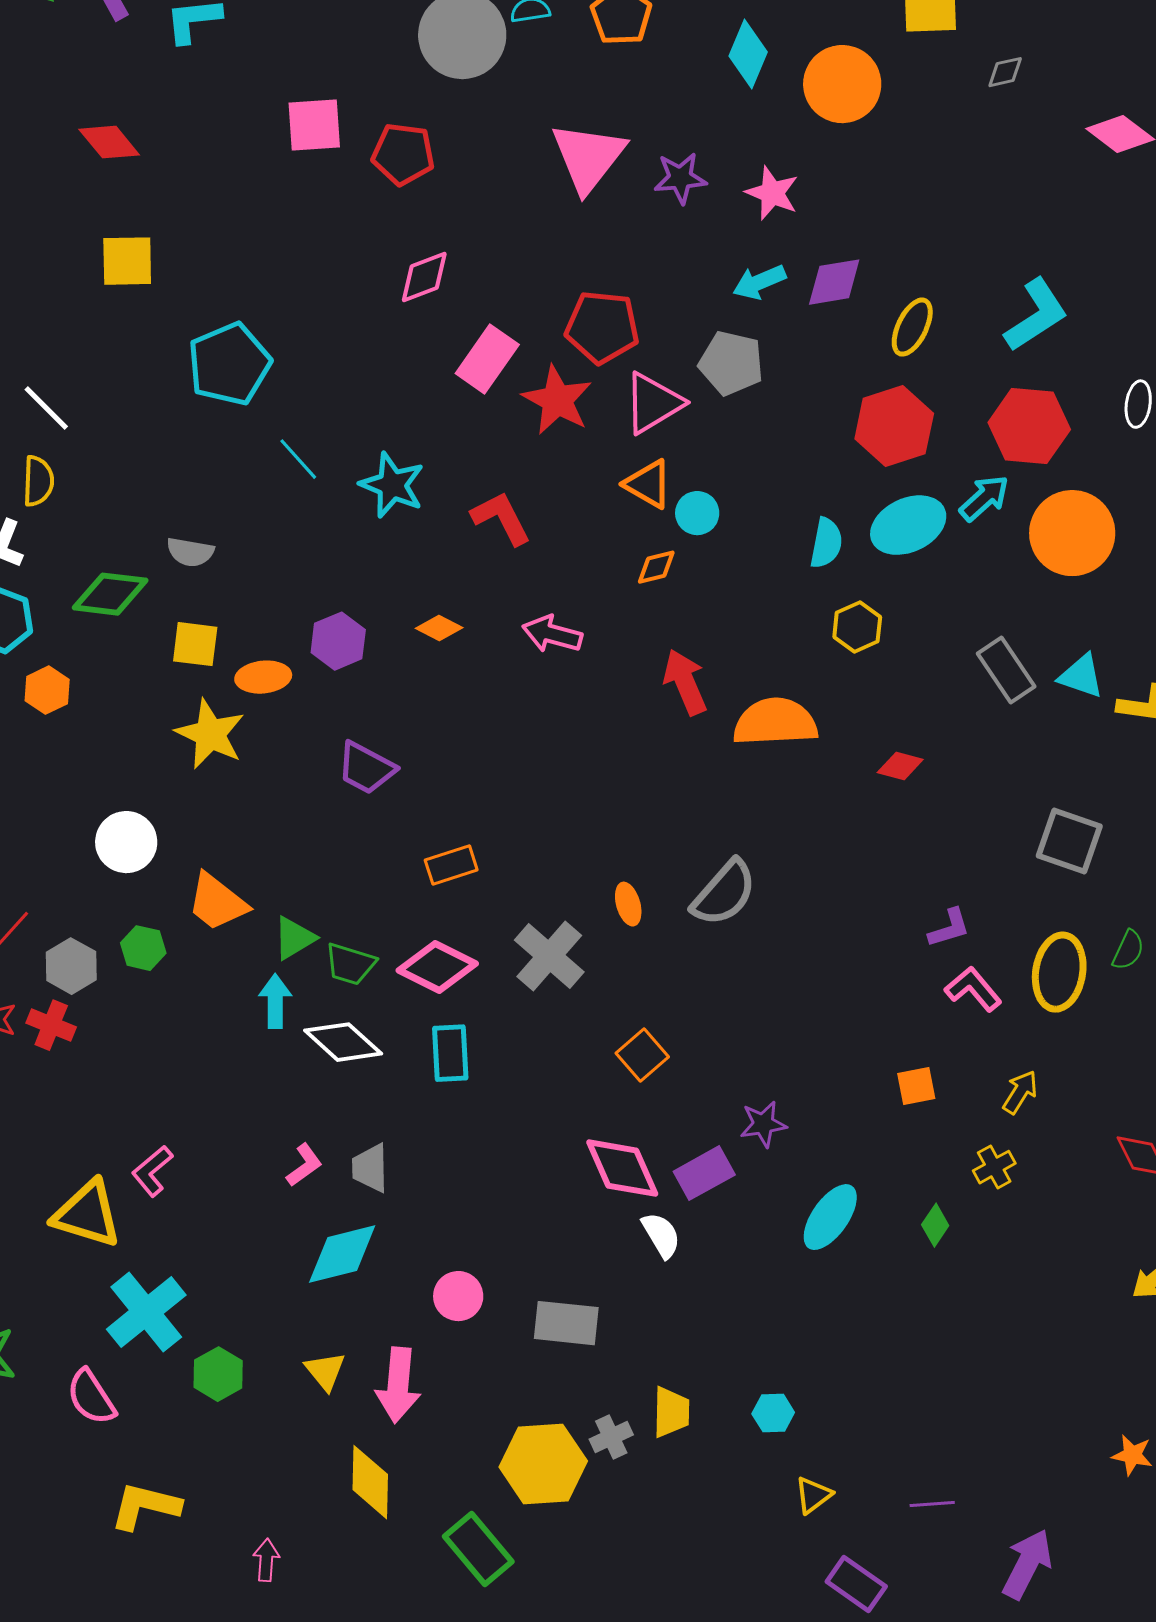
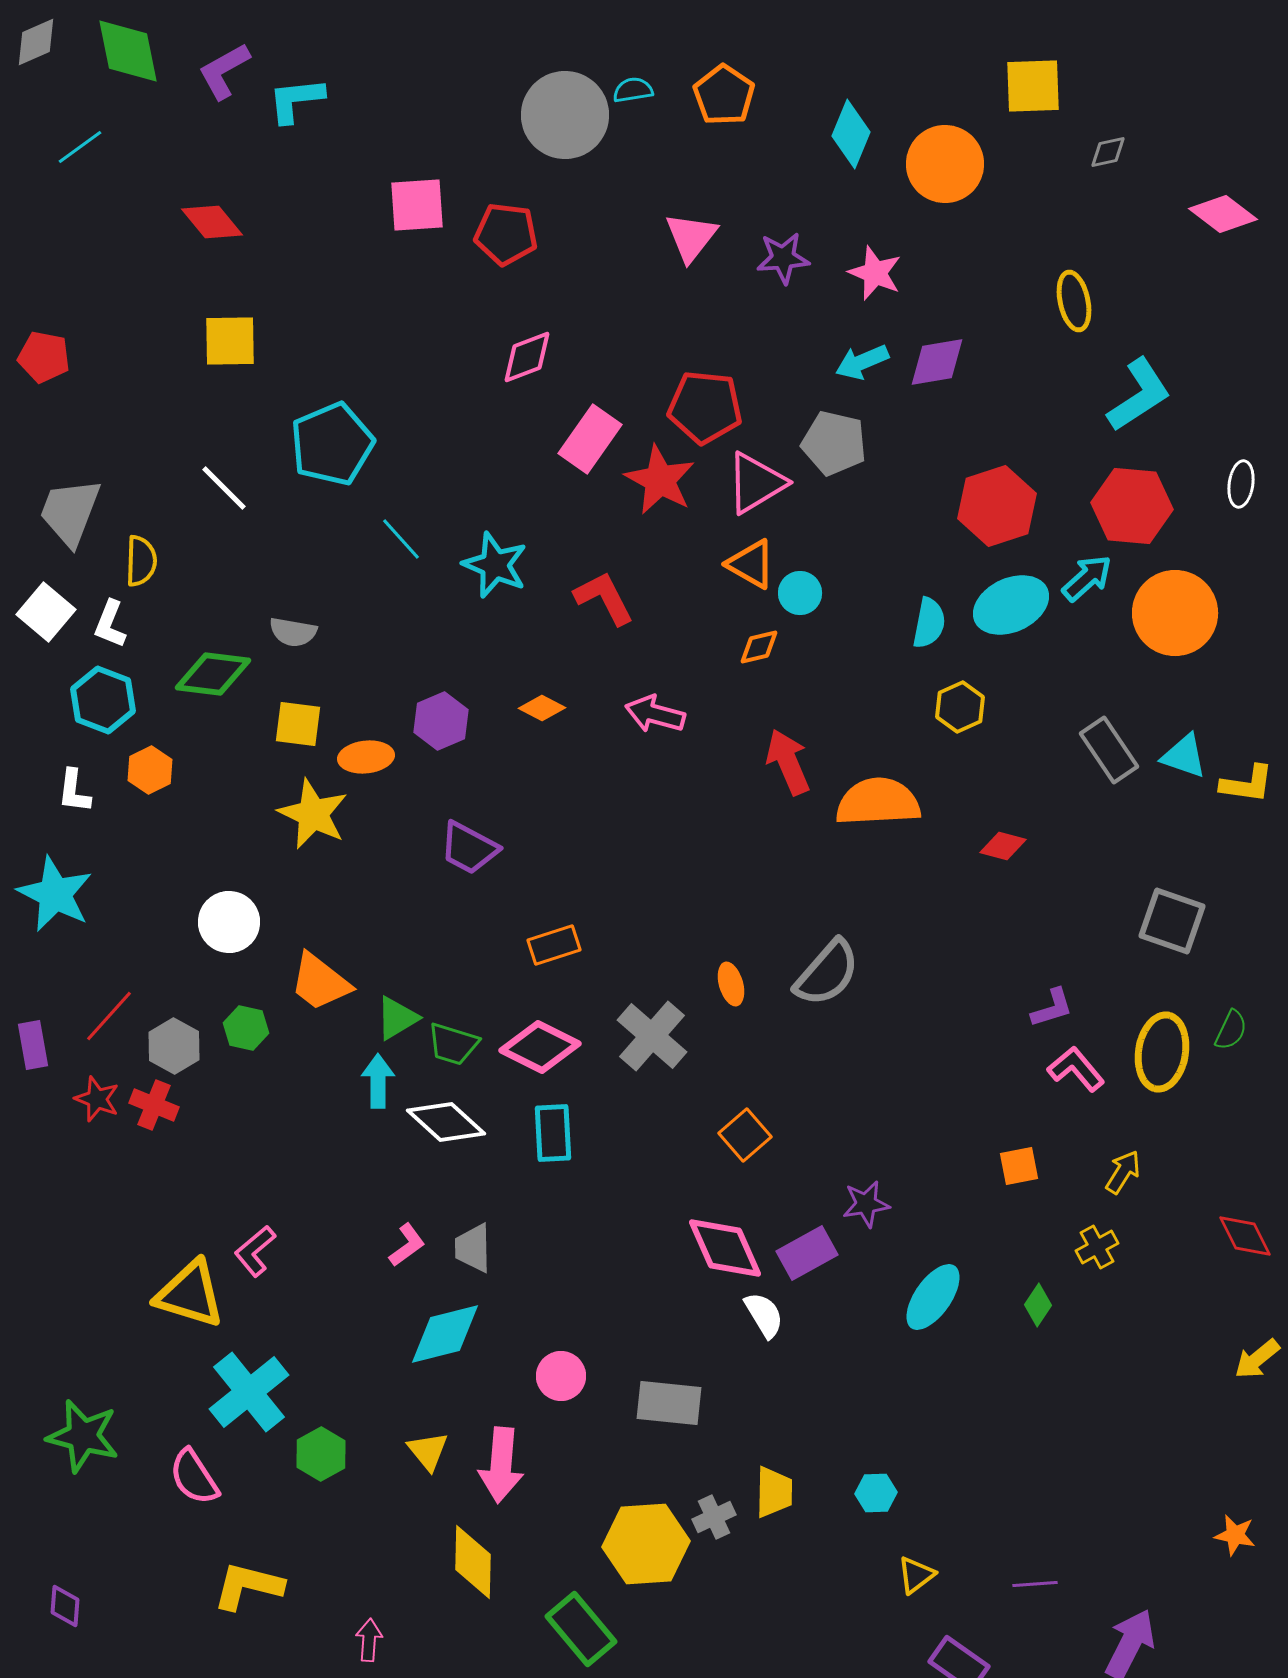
pink triangle: (588, 157) -> (691, 237), size x0.7
yellow ellipse: (912, 327) -> (1074, 301), moved, turned -38
white line: (46, 408) -> (224, 488), moved

